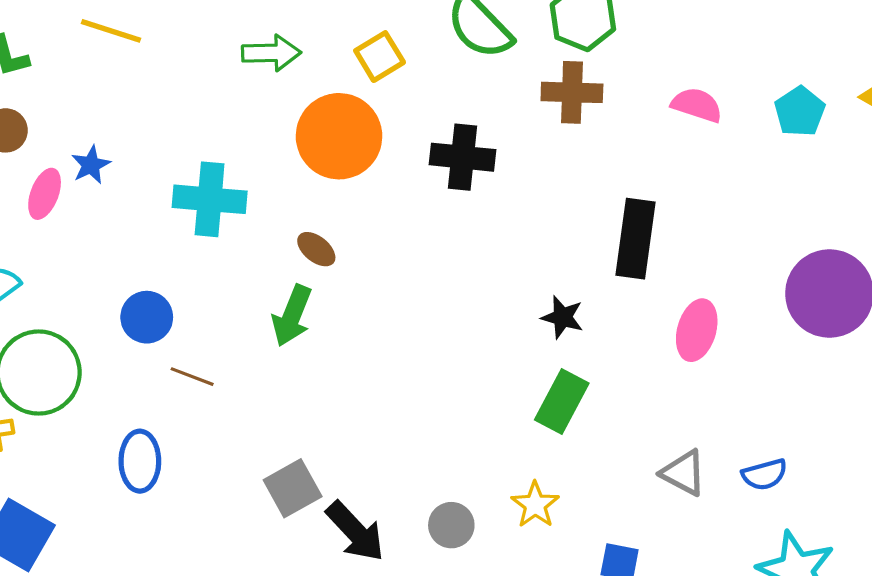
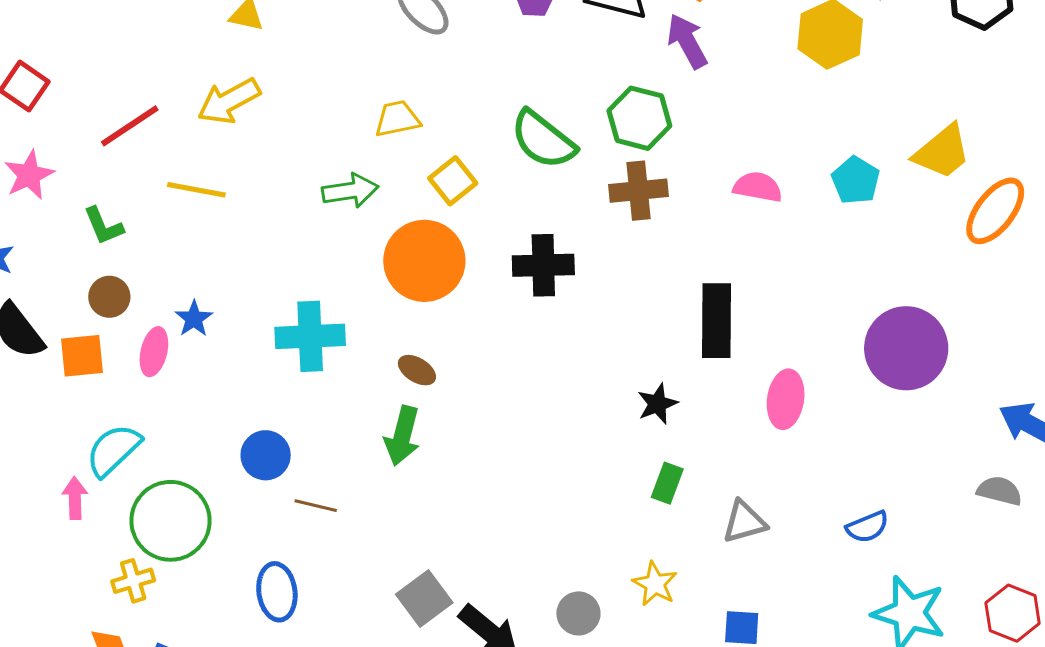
black star: (562, 317) -> (657, 404), turned -30
green rectangle: (562, 401) -> (667, 483), size x0.7
gray triangle: (684, 473) -> (744, 522), moved, turned -36

